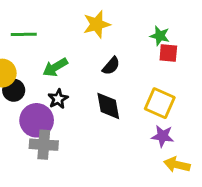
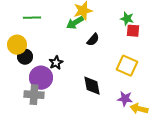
green arrow: (55, 67) -> (75, 23), moved
black diamond: (108, 106) -> (92, 86), moved
purple star: (163, 136) -> (125, 99), moved
gray cross: (44, 145) -> (34, 95), moved

